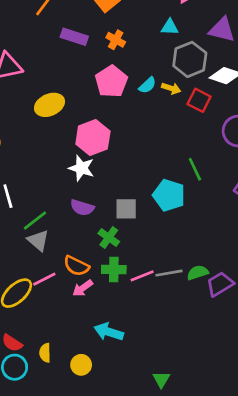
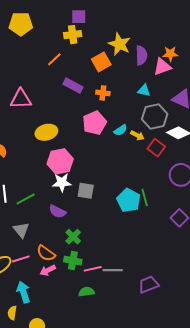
orange cross: (116, 40) -> (103, 93), turned -32
pink hexagon: (93, 138) -> (60, 161), moved
white star: (81, 168) -> (62, 182), turned -30
cyan pentagon: (169, 195) -> (129, 200), moved
gray square: (126, 209) -> (86, 191), moved
green line: (35, 221) -> (26, 199), moved
green semicircle: (198, 273) -> (86, 292), moved
cyan arrow: (109, 332) -> (23, 292), moved, turned 45

